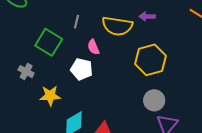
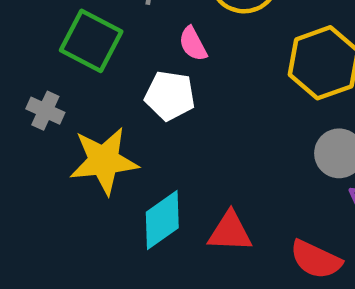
yellow star: (50, 96) -> (104, 161), size x1.4

